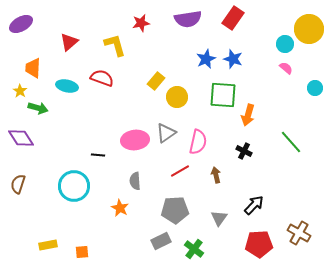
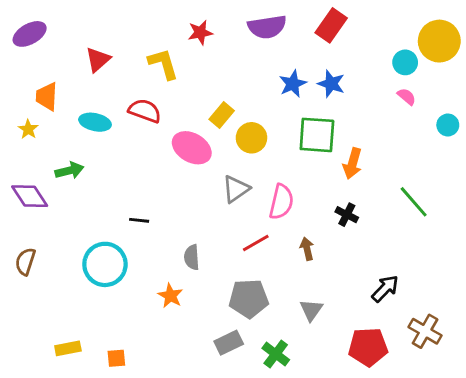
green arrow: (38, 108) -> (69, 171), moved, turned -30
pink ellipse: (135, 140) -> (192, 148), moved, turned 36
black arrow: (254, 205) -> (385, 289), moved

